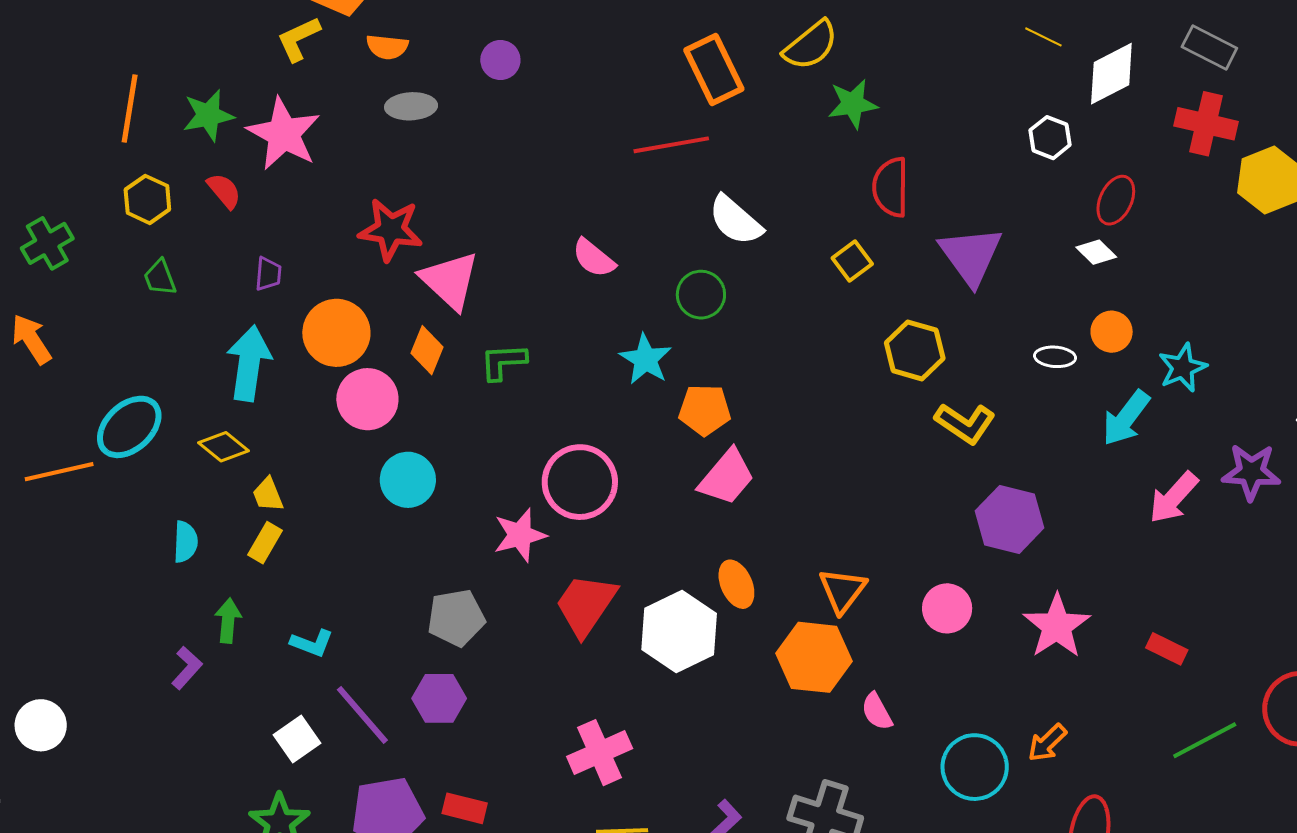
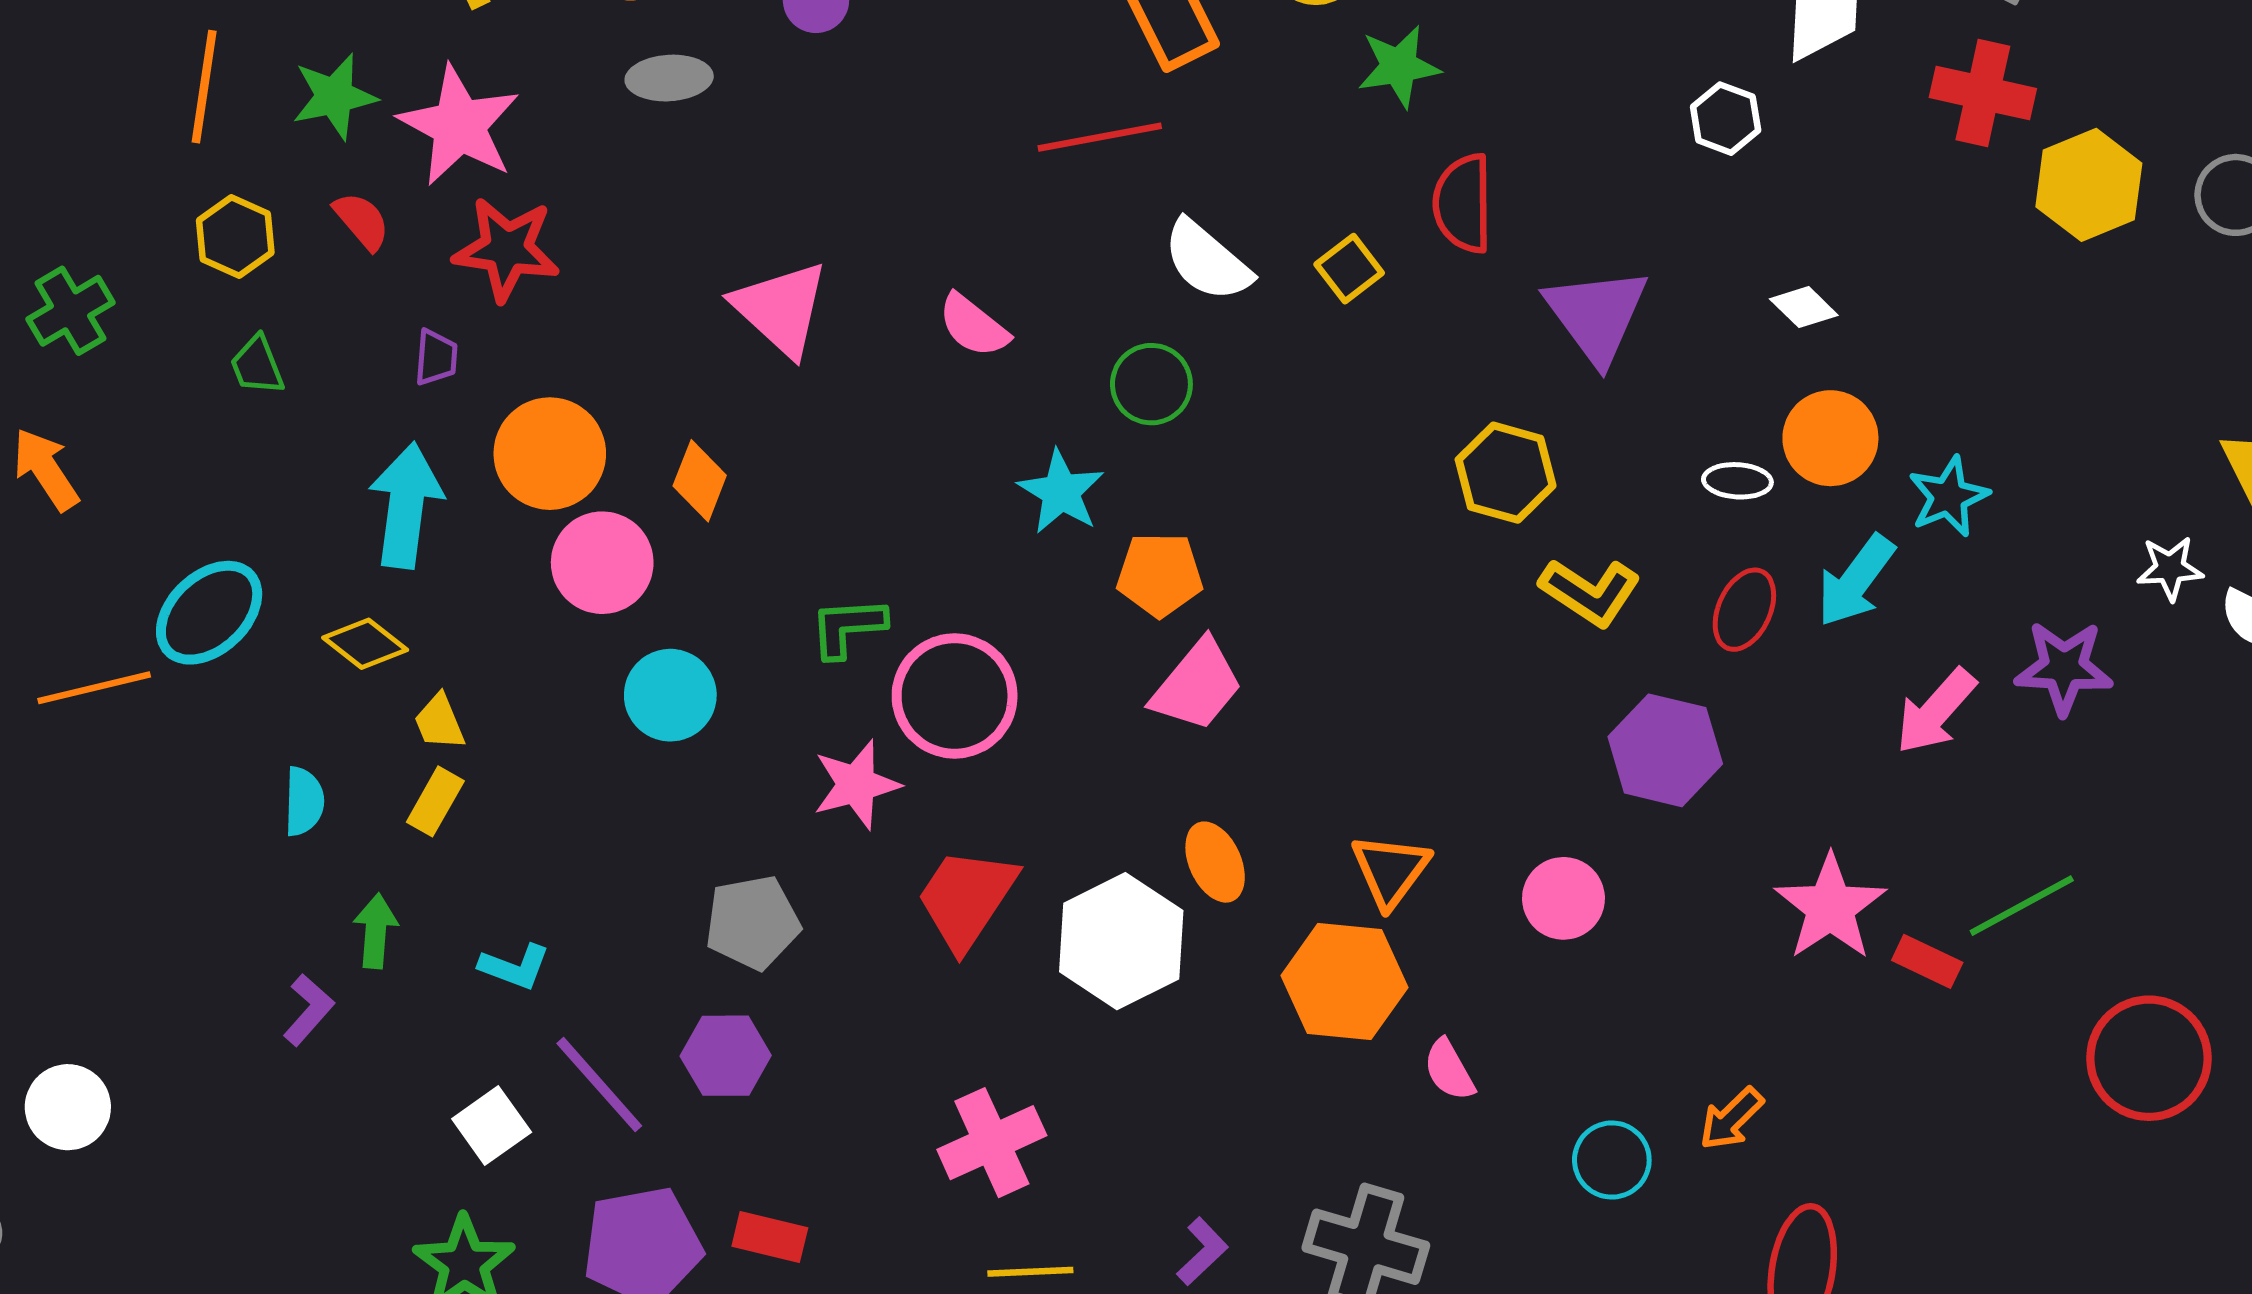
red ellipse: (1116, 200) -> (1744, 610), moved
red star: (391, 230) -> (507, 249), moved
yellow square: (852, 261) -> (1349, 269), moved
pink triangle: (450, 280) -> (781, 309), moved
orange circle: (1112, 332) -> (1830, 438), size x1.4
green L-shape: (503, 362) -> (848, 627), moved
pink star: (1057, 626) -> (1830, 907), moved
green line: (1205, 740) -> (2022, 906), moved
cyan circle: (975, 767) -> (1612, 1160), size x0.7

